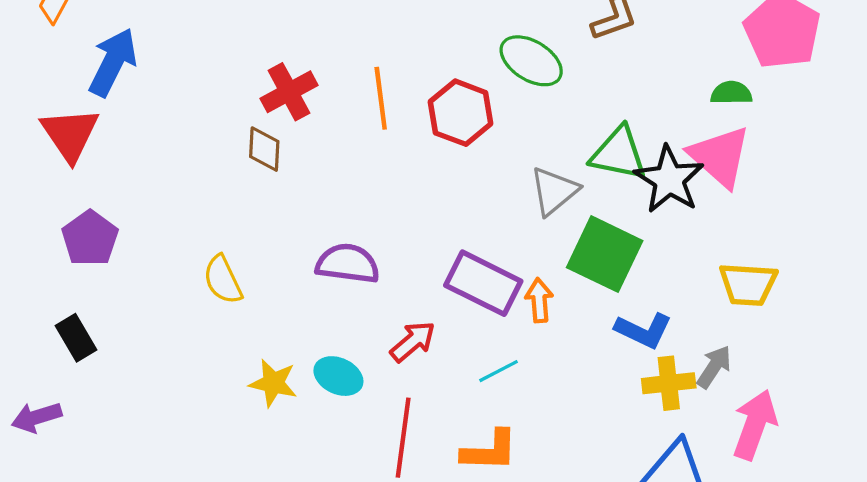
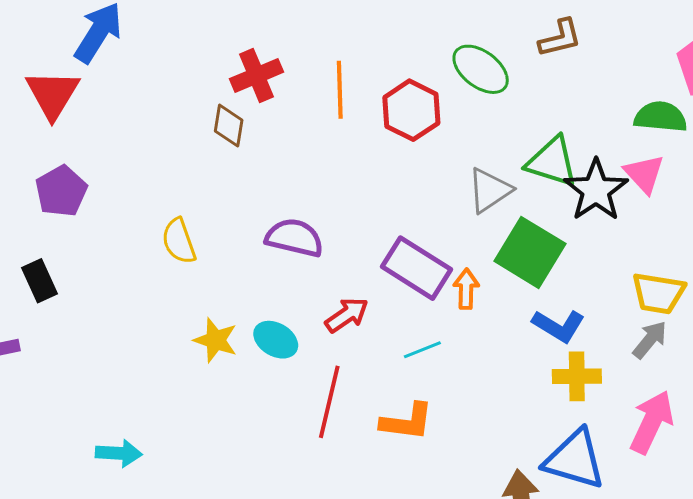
green semicircle: (731, 93) -> (661, 117), size x1.4
pink triangle: (720, 156) -> (644, 174), size x0.7
gray arrow: (714, 367) -> (650, 340), moved

